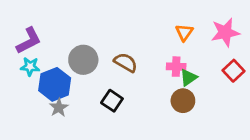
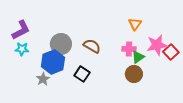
pink star: (225, 32) -> (157, 45), moved
blue hexagon: (55, 84) -> (53, 62), moved

